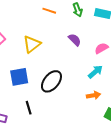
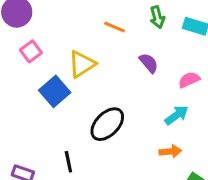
orange line: (49, 11) -> (115, 27), moved
blue square: (19, 77) -> (55, 91), moved, turned -36

